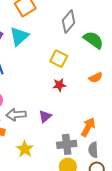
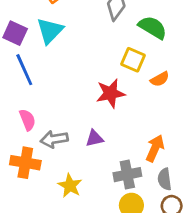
yellow square: (59, 59) -> (133, 60), moved
red star: (59, 85) -> (111, 93), size x1.5
purple triangle: (45, 116) -> (94, 138), turned 32

